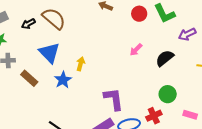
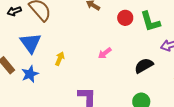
pink arrow: (136, 50) -> (105, 53), moved
blue star: (63, 80) -> (30, 74), moved

